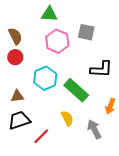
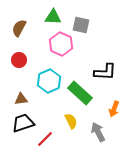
gray square: (86, 32) -> (81, 25), moved
brown semicircle: (15, 36) -> (19, 28), moved, turned -126

